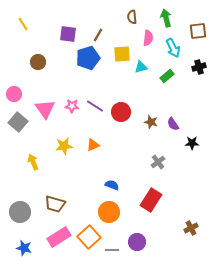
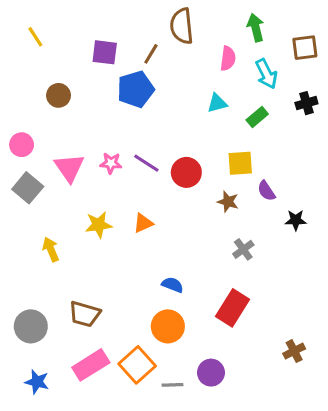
brown semicircle: (132, 17) -> (182, 26), moved, size x1.6
yellow square: (122, 54) -> (240, 163), moved
brown star: (151, 122) -> (228, 202), moved

